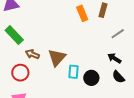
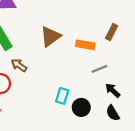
orange rectangle: (82, 13) -> (85, 45), moved, turned -70
gray line: (118, 34) -> (99, 69), moved
brown triangle: (57, 58) -> (51, 36), moved

